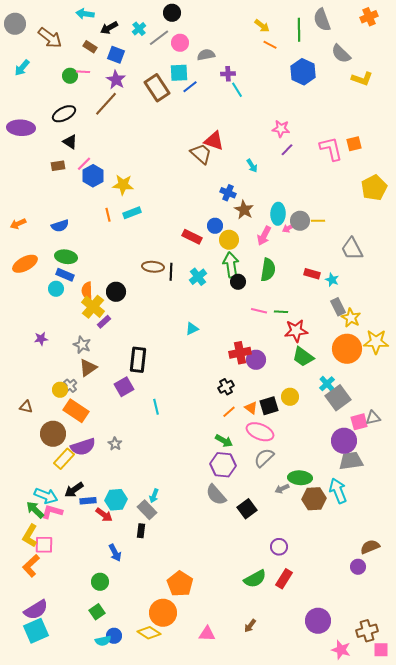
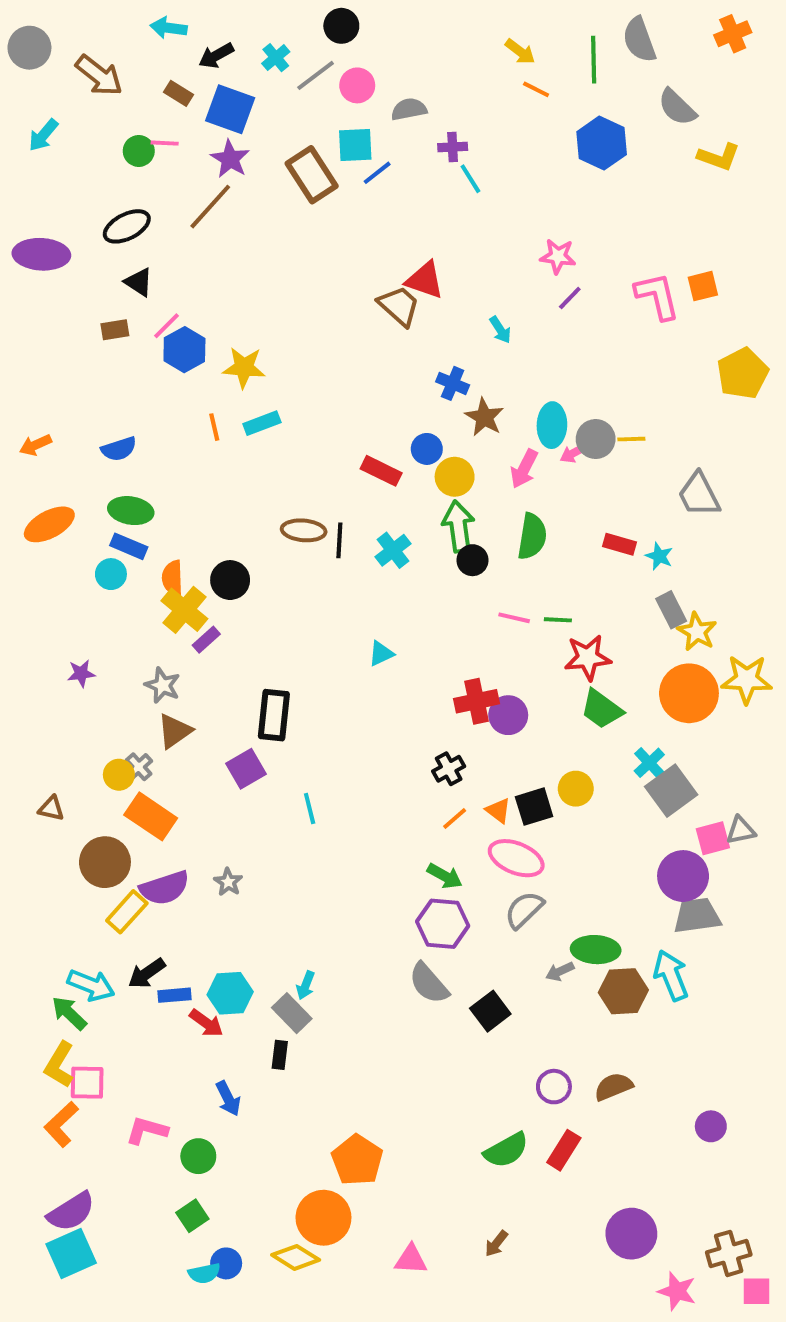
blue square: (116, 55) -> (230, 109), size x1.4
pink L-shape: (52, 512) -> (147, 1130), moved
brown semicircle: (370, 547) -> (614, 1087), moved

